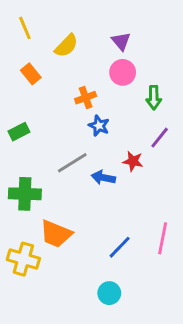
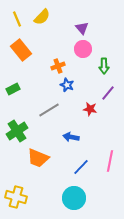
yellow semicircle: (66, 46) -> (42, 17), moved
orange rectangle: (31, 74) -> (21, 50), size x1.5
blue arrow: (103, 178) -> (71, 137), moved
green cross: (25, 194) -> (17, 131), turned -35
yellow cross: (23, 259) -> (16, 197), moved
cyan circle: (109, 293) -> (74, 198), size x1.5

